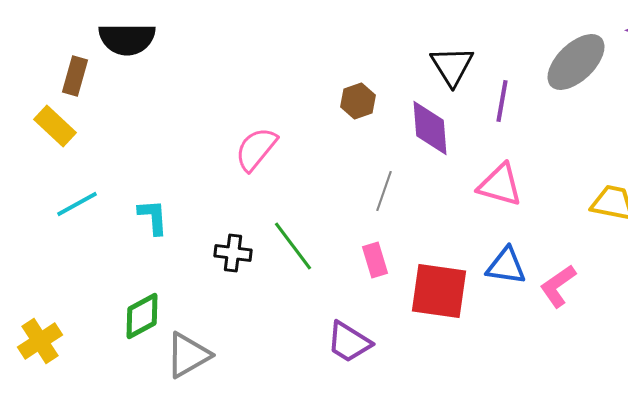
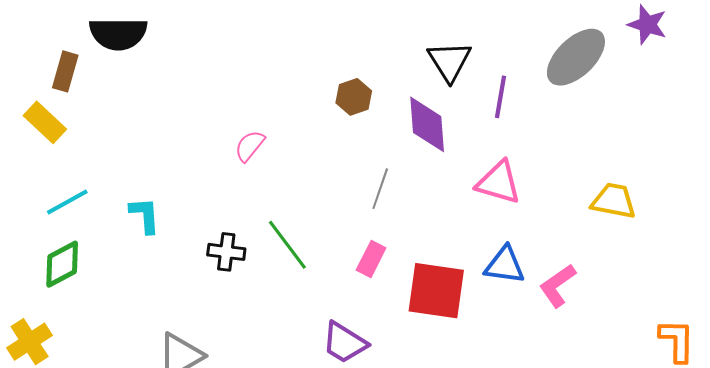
pink semicircle: (256, 149) -> (250, 146), size x0.7
pink rectangle: (375, 260) -> (371, 259), turned 44
green diamond: (142, 316) -> (62, 264), moved

